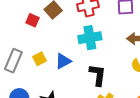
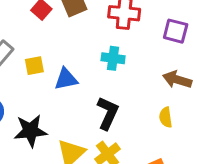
cyan cross: (90, 38) -> (113, 58), size x0.7

